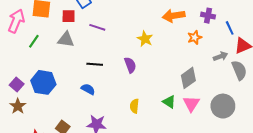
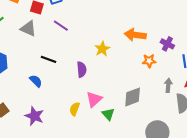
gray arrow: (221, 56) -> (168, 85), turned -80
pink triangle: (191, 104) -> (94, 99), moved

